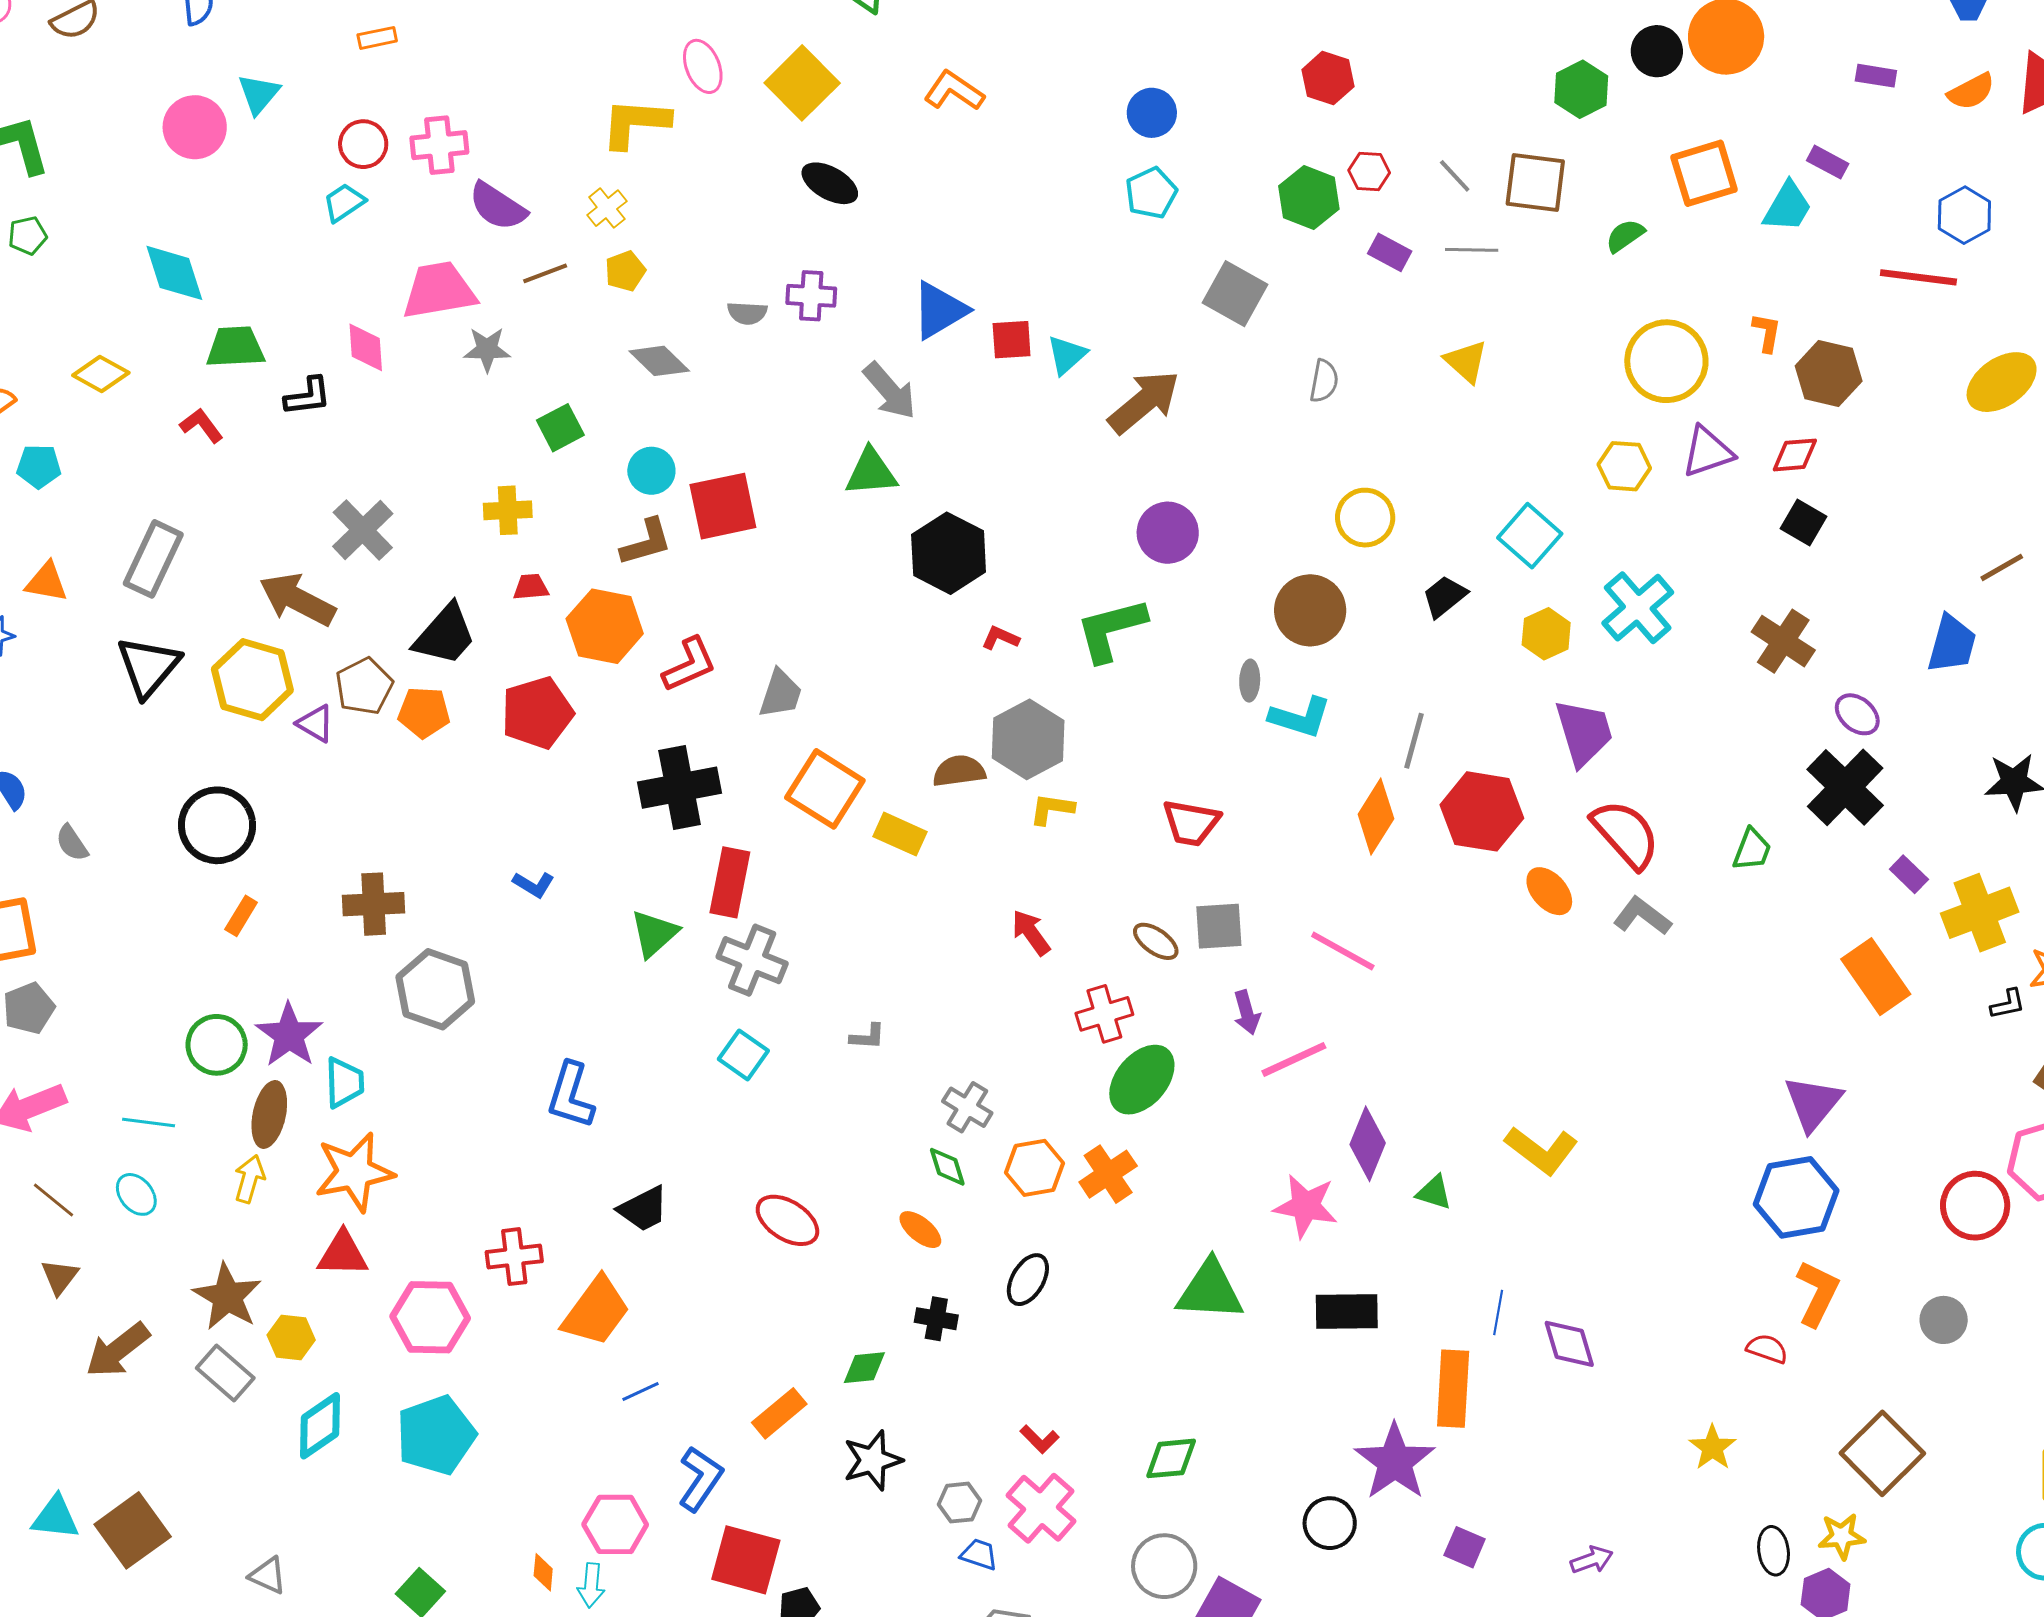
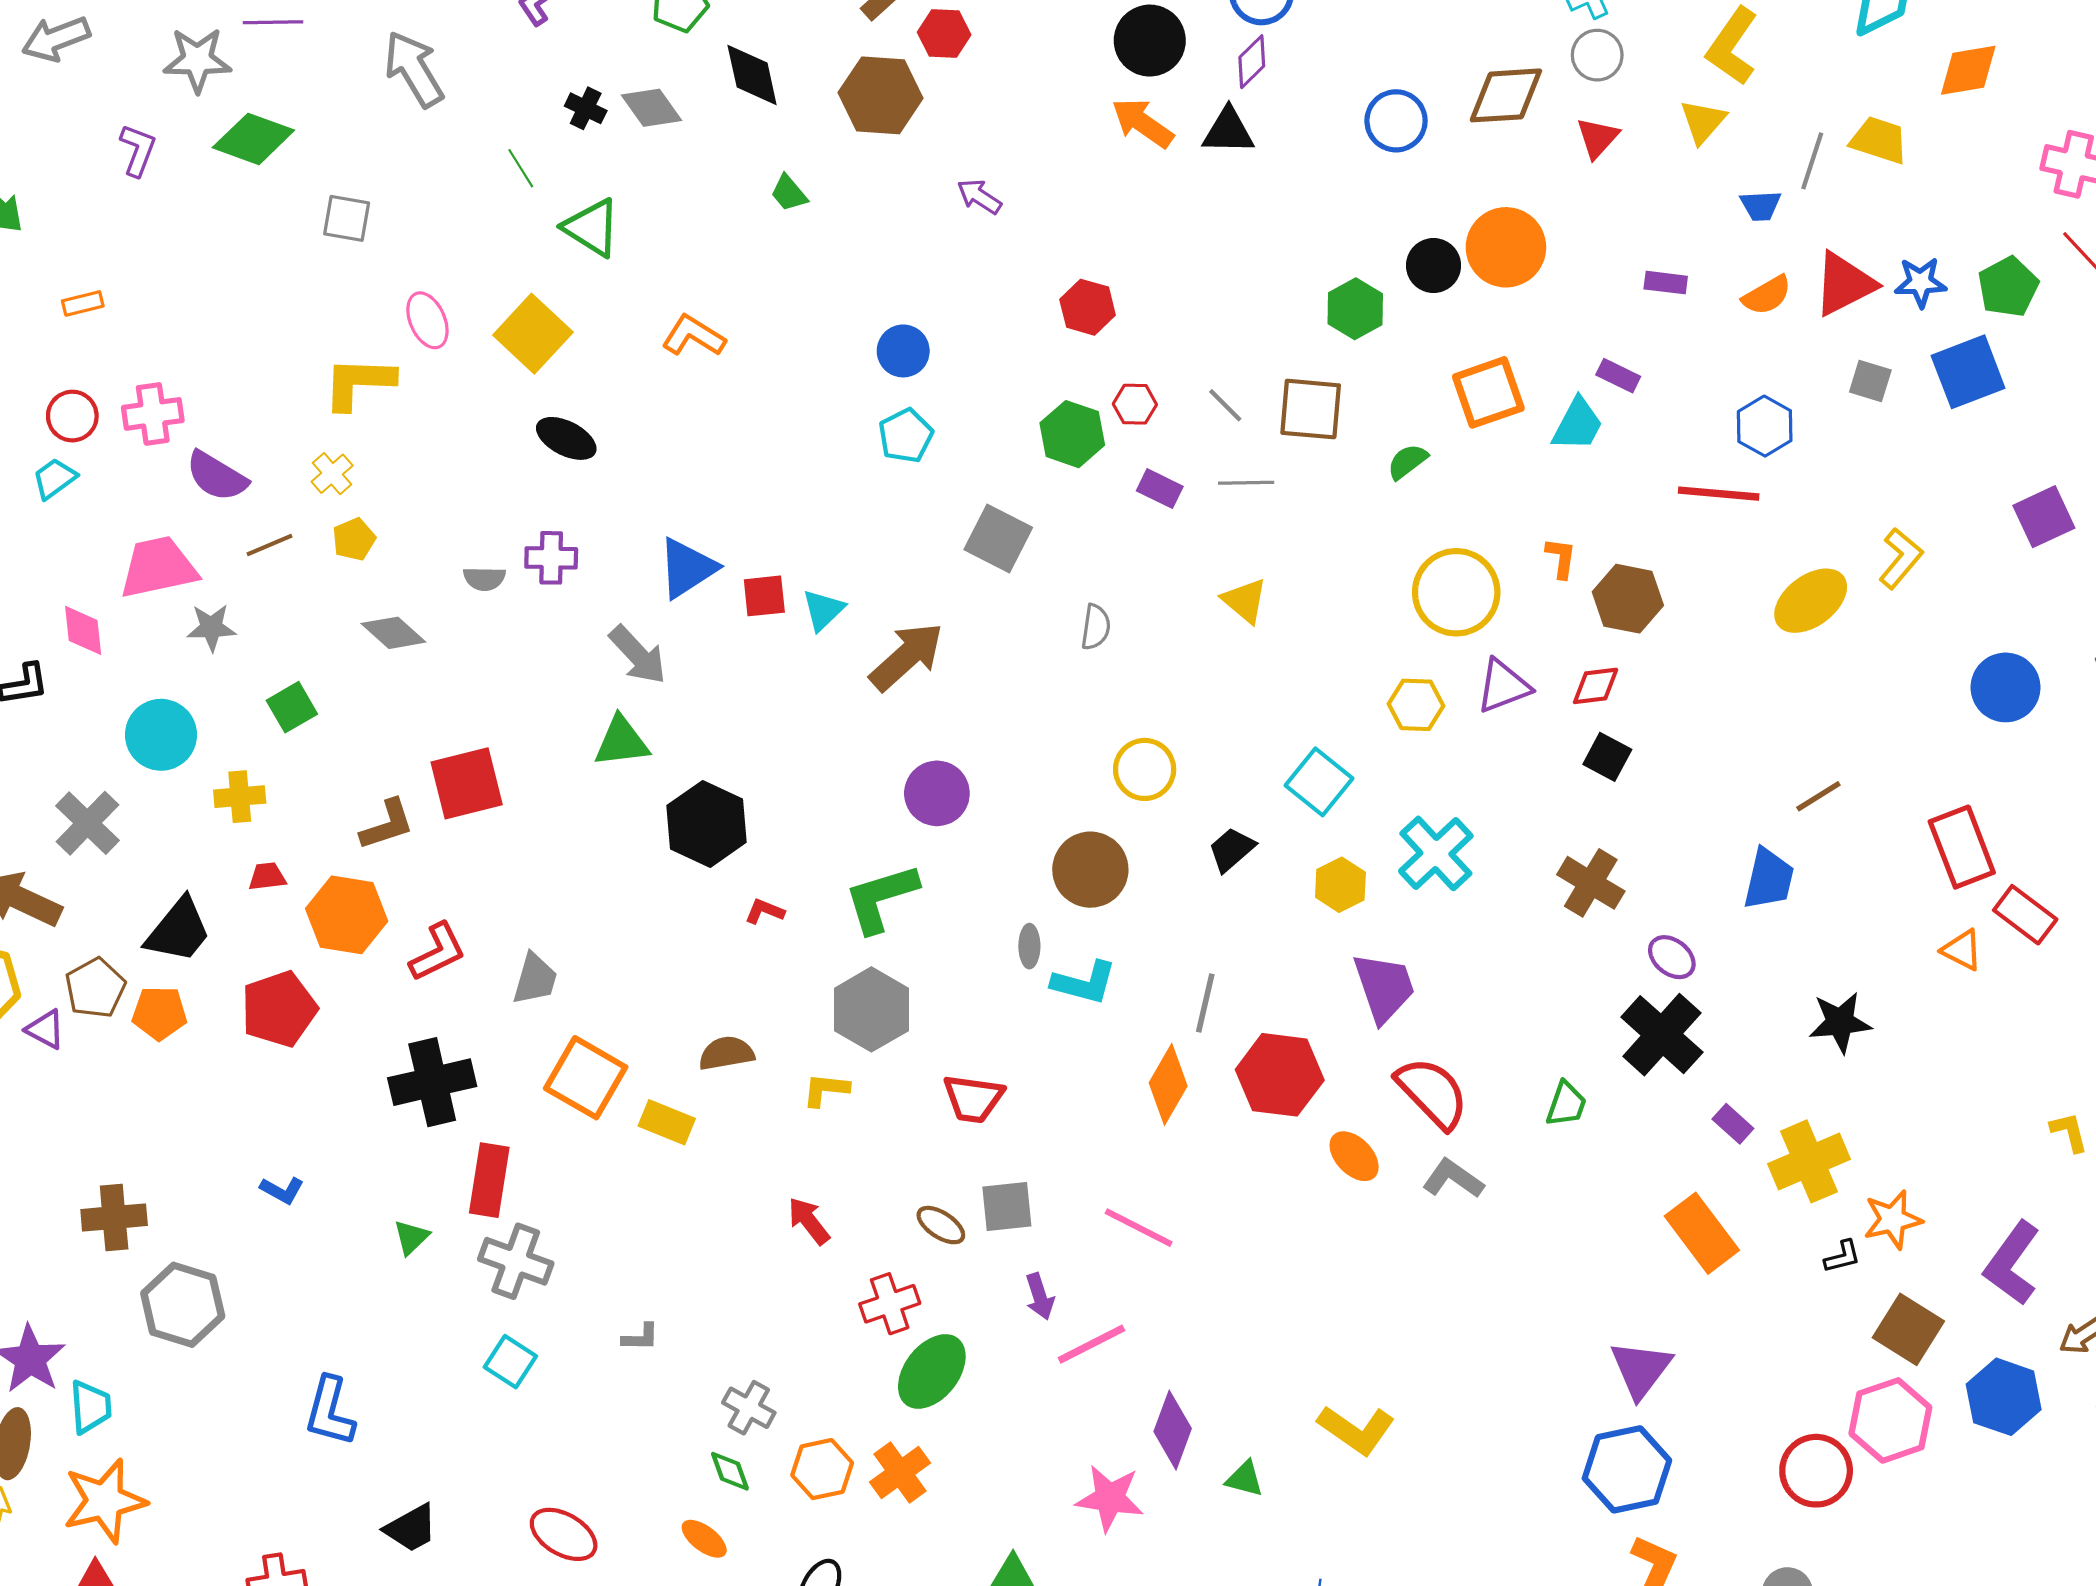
cyan circle: (651, 471) -> (161, 735), moved, size x1.4
gray hexagon: (1028, 739) -> (871, 1009), moved
green triangle: (654, 934) -> (411, 1237), size x0.7

